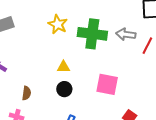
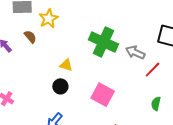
yellow star: (58, 24) -> (49, 19), moved
brown semicircle: (27, 93) -> (30, 37), moved, turned -64

